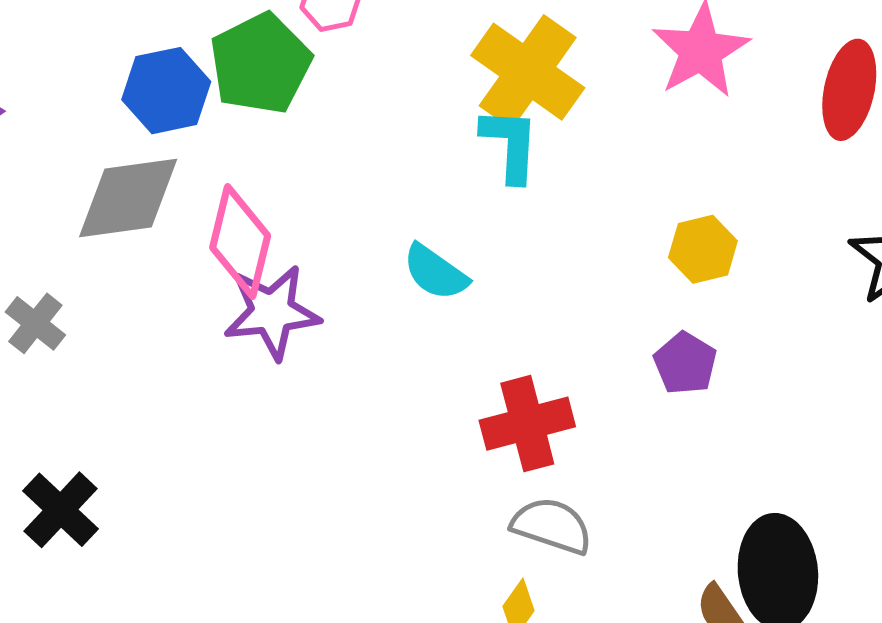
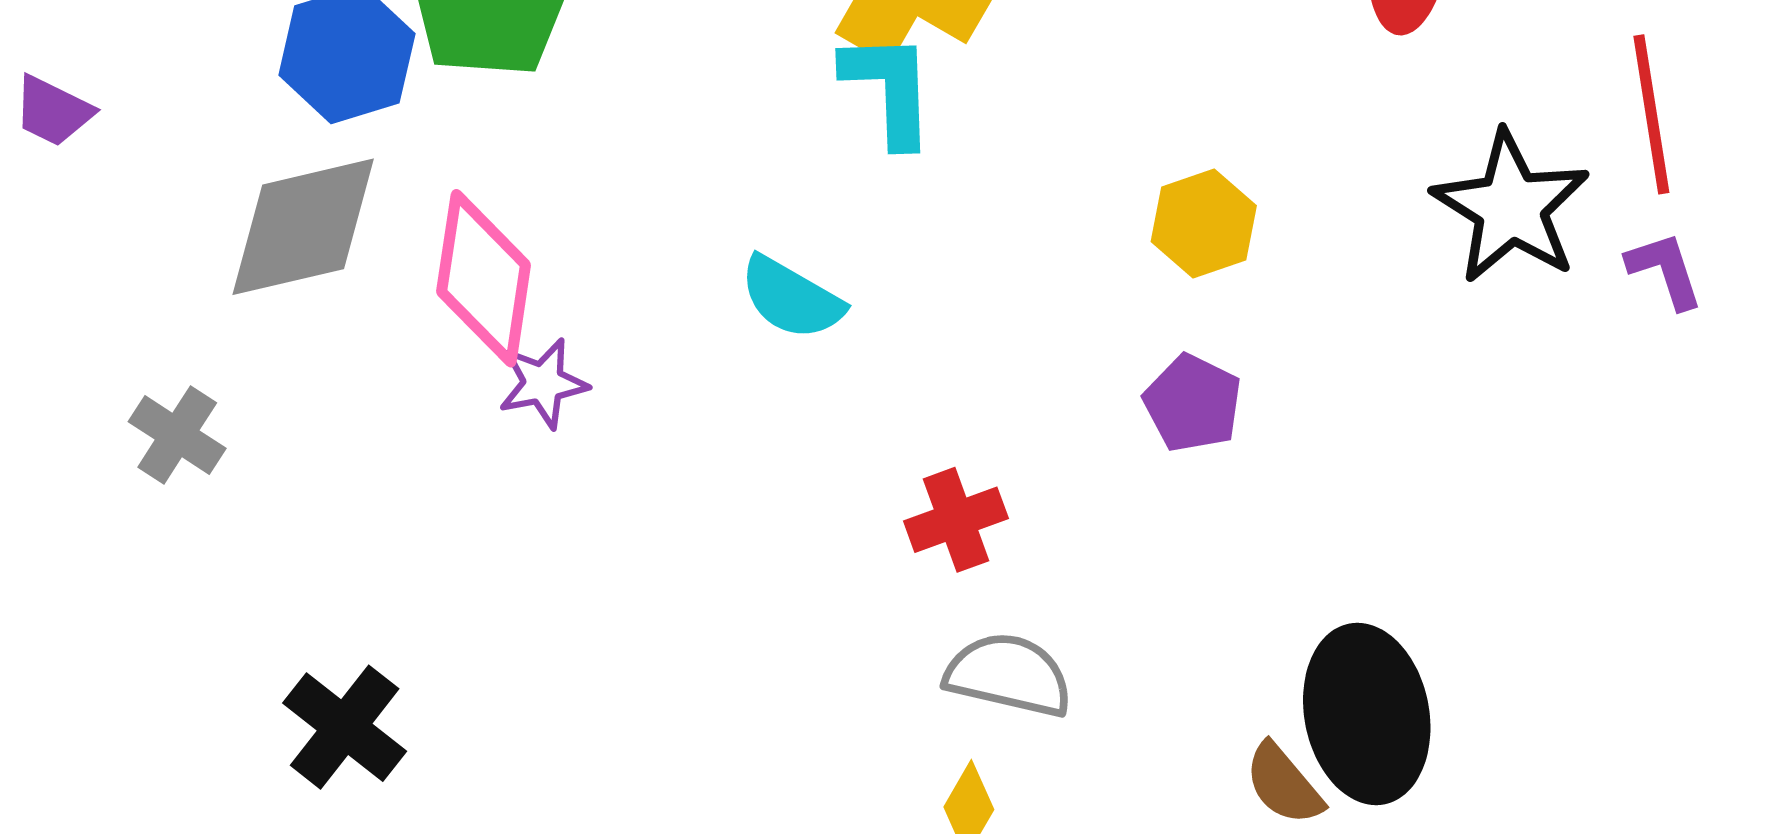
purple star: (272, 312) -> (543, 383), size x0.6
red cross: (527, 424) -> (956, 520), size x0.7
black cross: (61, 510) -> (345, 727), moved

